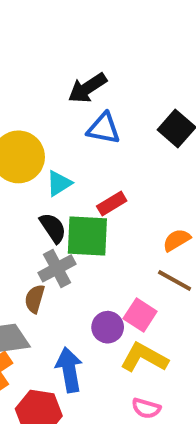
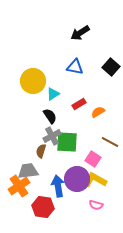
black arrow: (87, 88) -> (80, 33), moved
green square: (87, 236) -> (67, 142), moved
orange semicircle: (177, 240) -> (98, 112), moved
purple circle: (108, 327) -> (77, 179), moved, size x1.6

